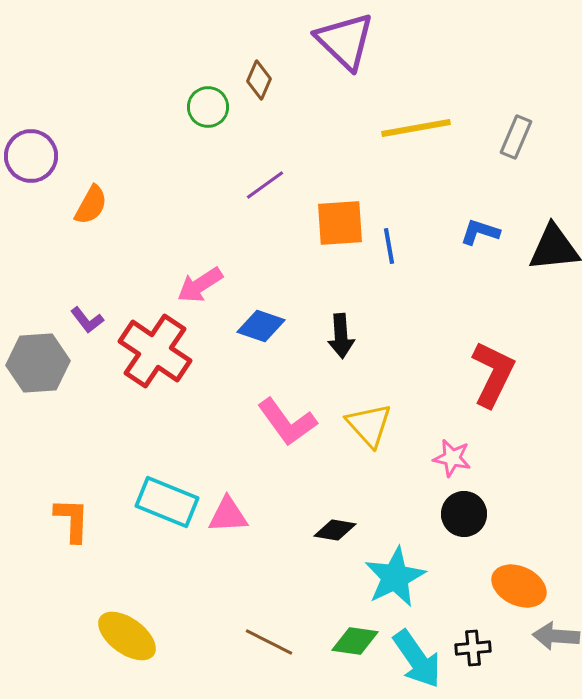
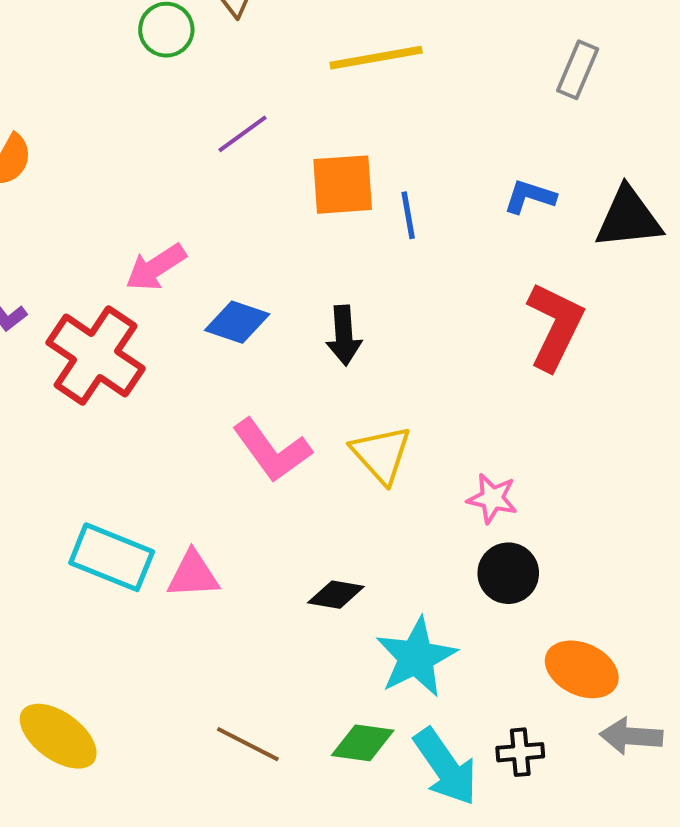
yellow line: (416, 128) -> (376, 58), moved
red L-shape: (493, 374) -> (555, 326), moved

